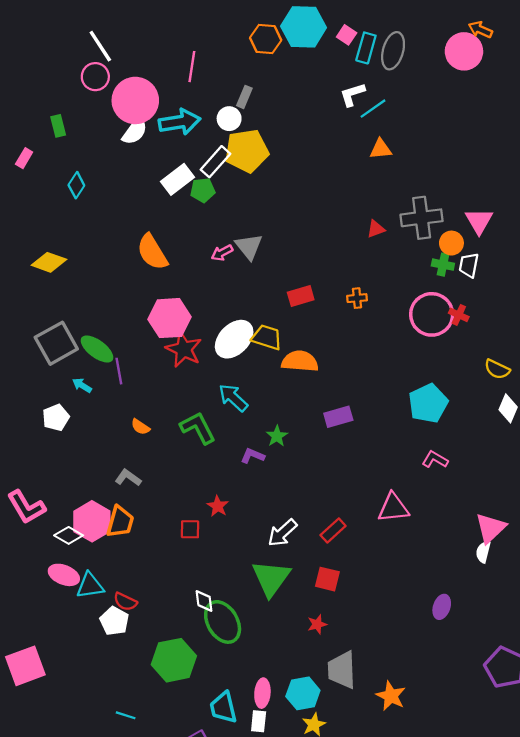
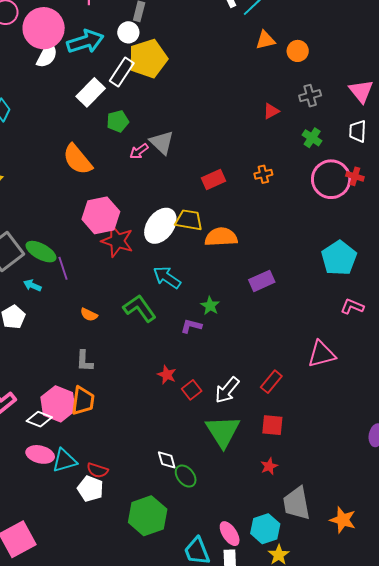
green pentagon: (203, 190) -> (118, 121), moved
gray cross: (422, 218) -> (310, 96), size x0.6
orange circle: (451, 243) -> (298, 51), moved
green cross: (443, 265) -> (312, 138), moved, turned 30
gray L-shape: (128, 478) -> (84, 361), turned -115
red square: (190, 529) -> (192, 390), moved, turned -30
green ellipse: (223, 622) -> (186, 476), size x0.6
pink ellipse: (262, 693) -> (230, 534), turned -30

